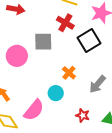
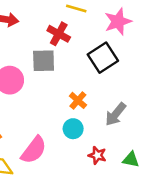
red cross: (65, 23) -> (59, 34), moved
cyan circle: (56, 93) -> (73, 129), moved

